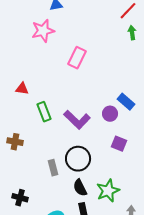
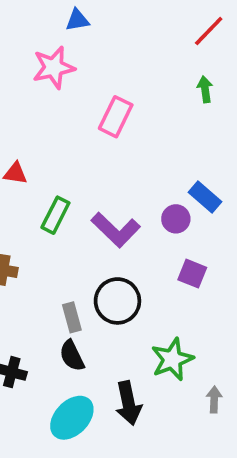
green arrow: (132, 33) -> (205, 89), moved
green rectangle: (44, 112) -> (55, 215), turned 48
black semicircle: (80, 188) -> (72, 356), moved

